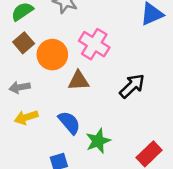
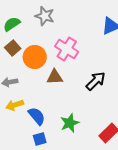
blue semicircle: (69, 123) -> (37, 116), moved

